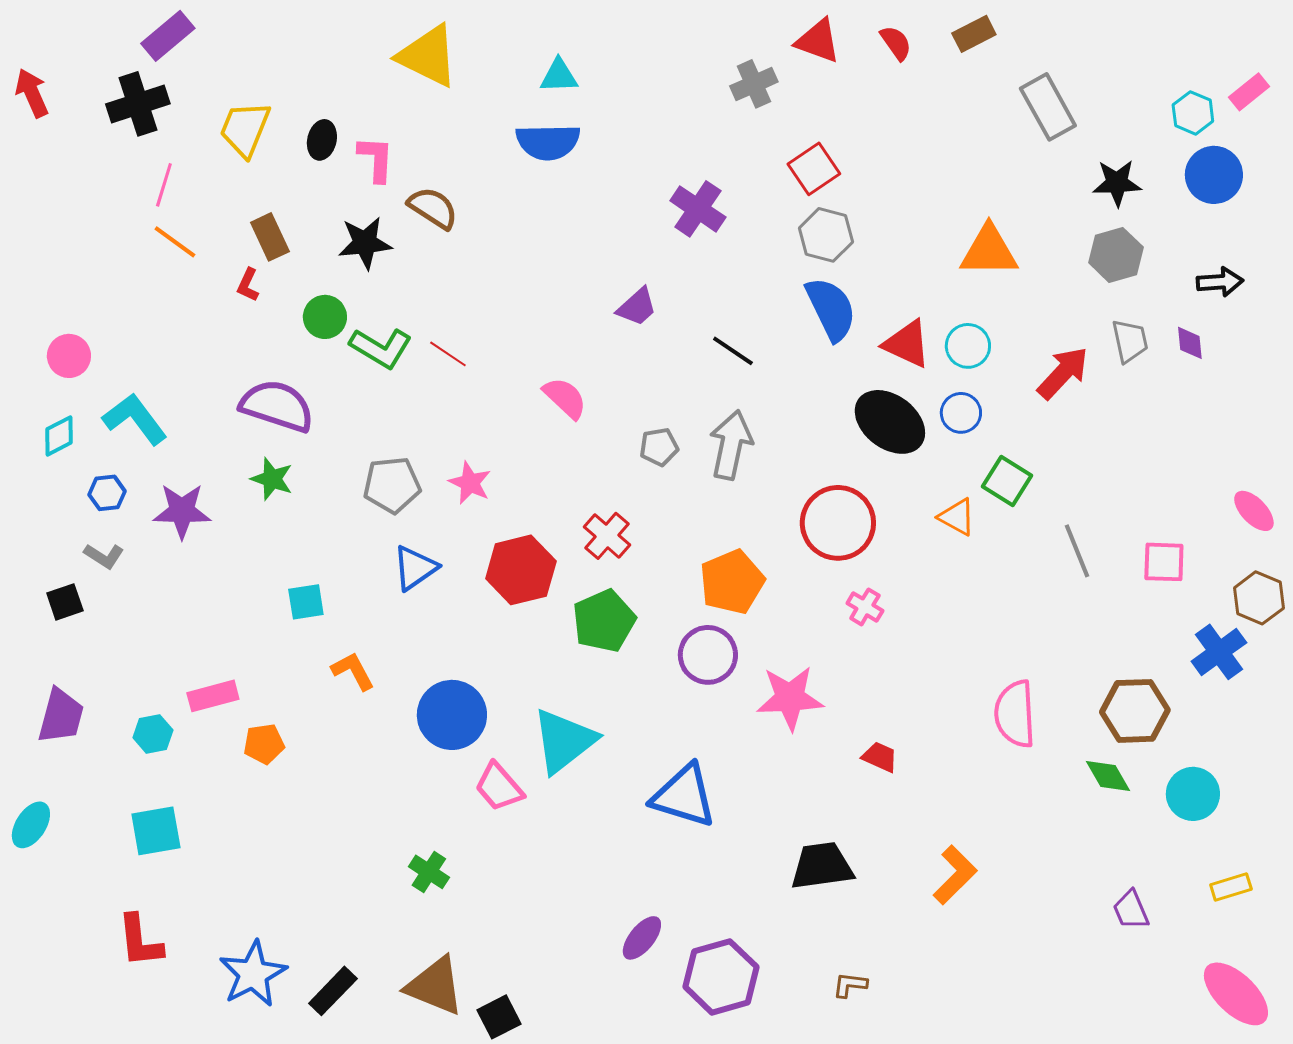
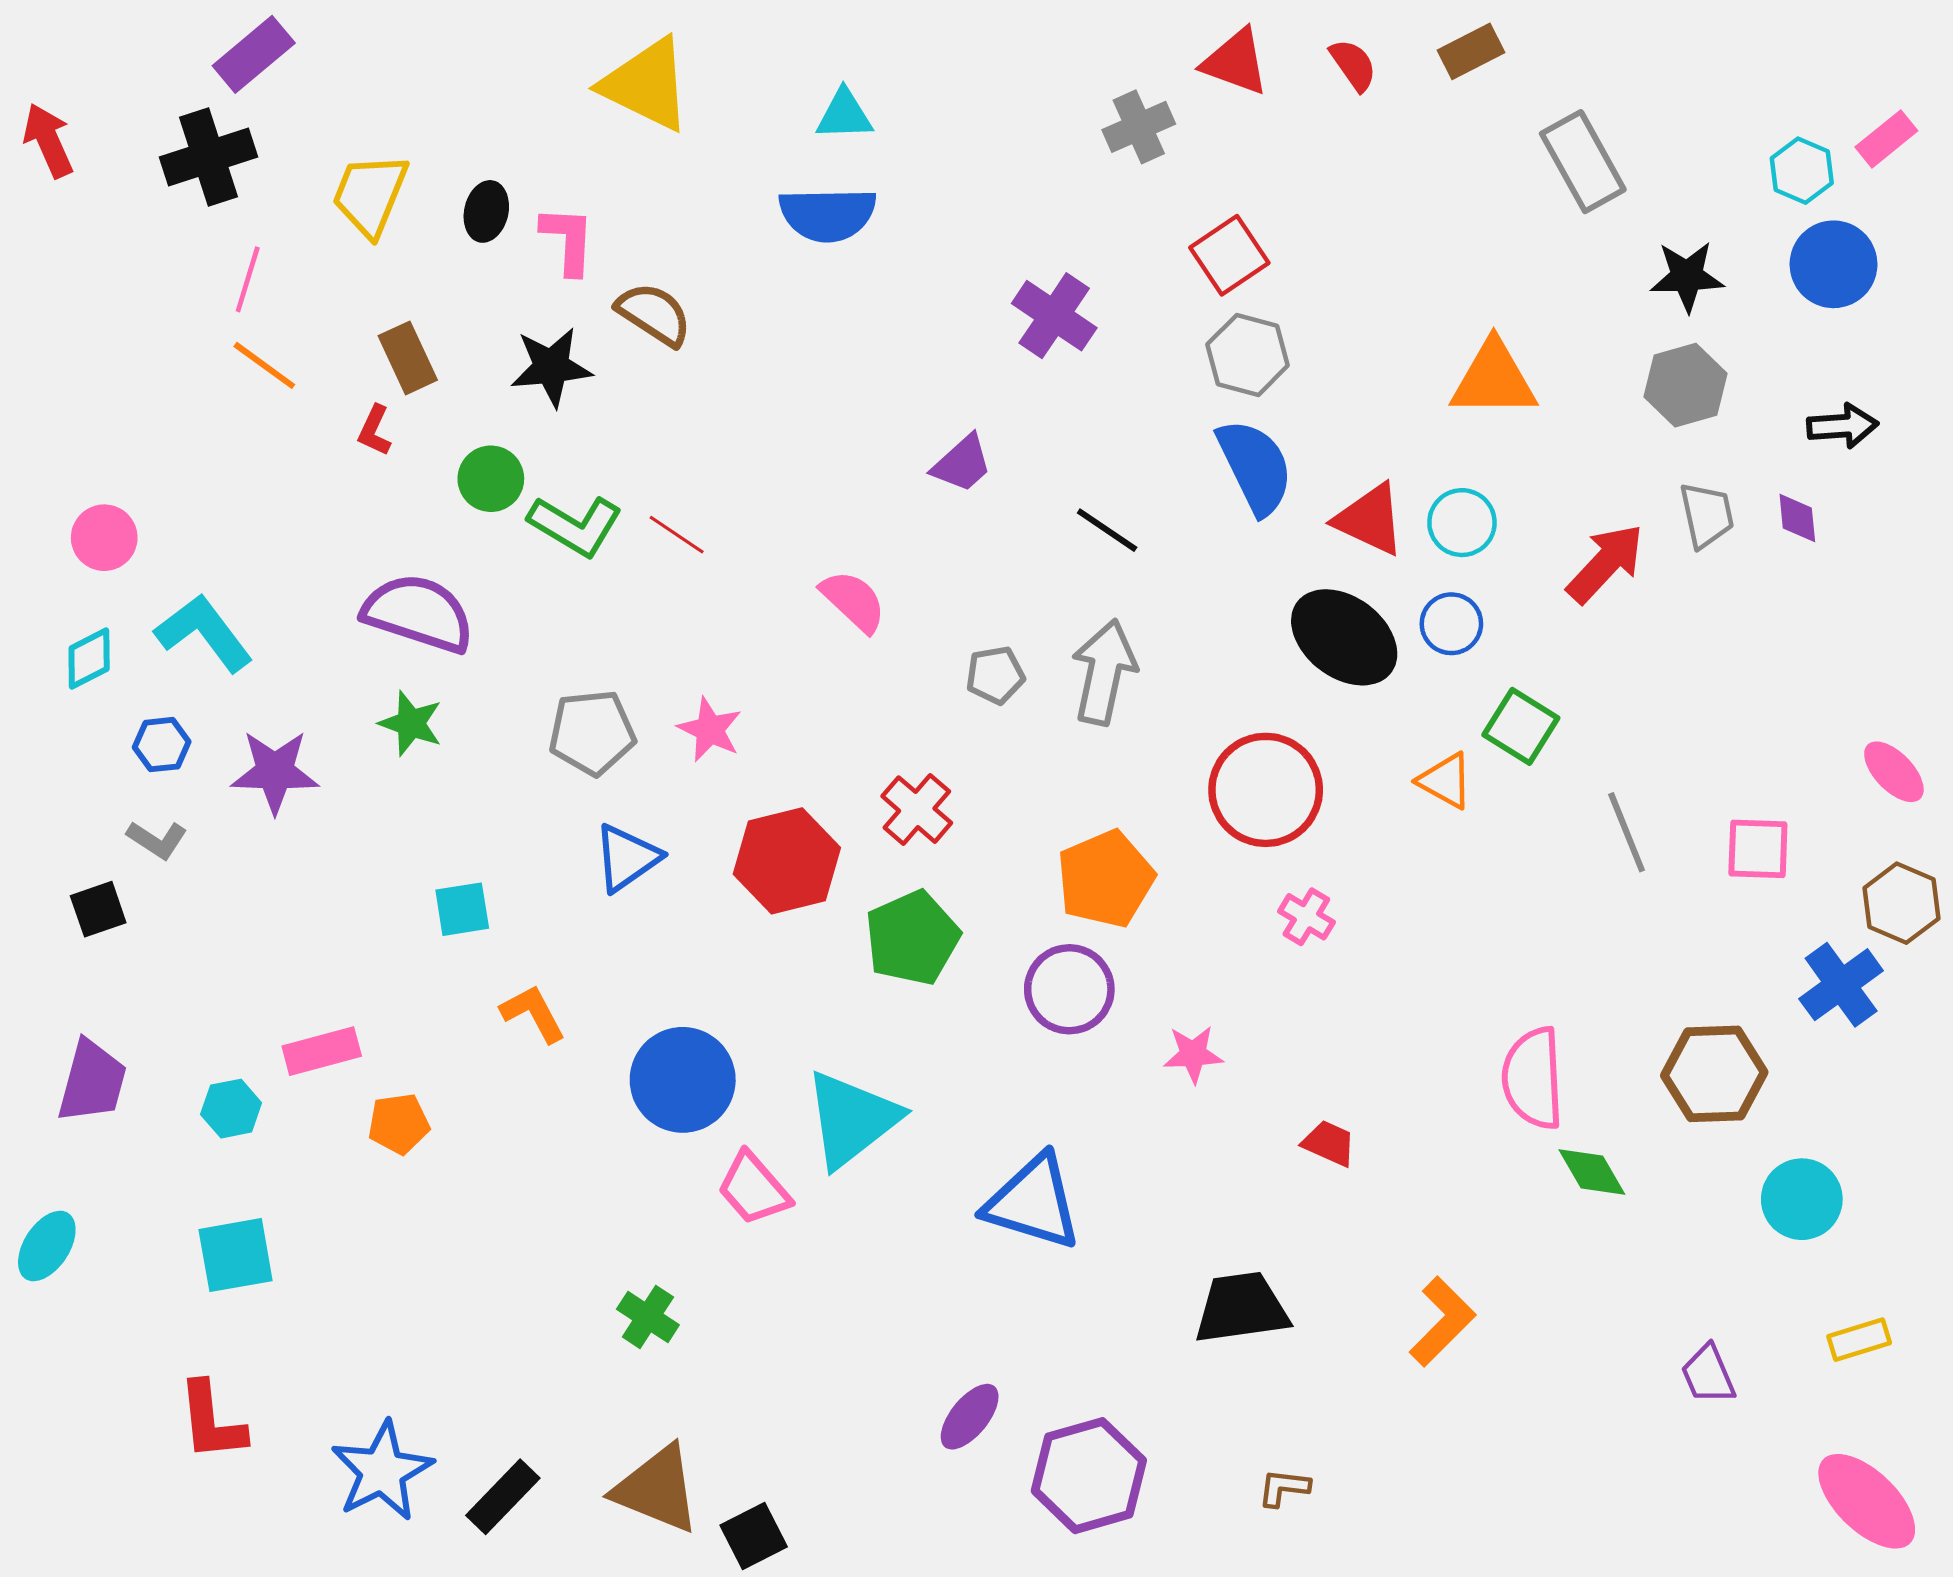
pink star: (790, 698) -> (1193, 1054), size x0.6
green diamond: (1108, 776) -> (1592, 1172), moved

